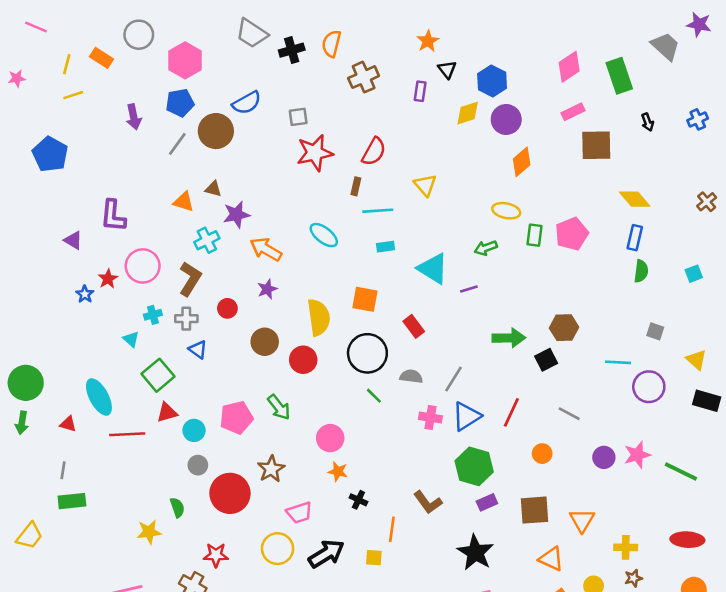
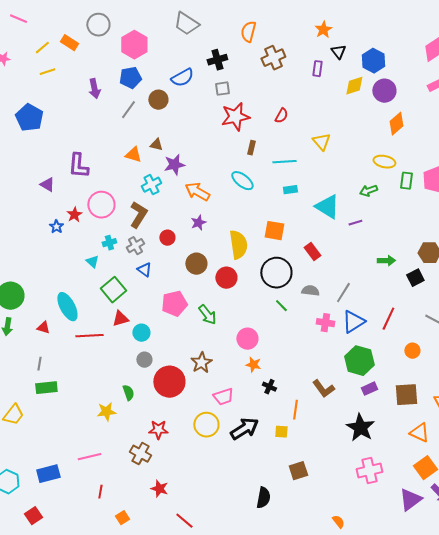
black cross: (292, 50) -> (217, 60), moved
yellow line: (67, 64) -> (42, 48), turned 35
brown circle: (216, 131) -> (158, 100), size x0.7
red semicircle: (374, 152) -> (281, 116), size x0.7
brown rectangle: (356, 186) -> (251, 148), moved
gray cross: (186, 319) -> (135, 246), turned -30
green arrow: (509, 338) -> (386, 261), size x0.7
pink pentagon: (236, 418) -> (174, 304), moved

